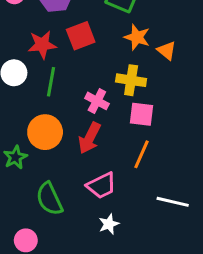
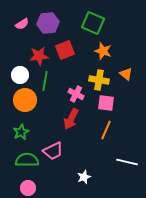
orange triangle: (167, 51) -> (126, 74), moved
orange circle: (45, 132) -> (25, 100), moved
pink trapezoid: (101, 185) -> (53, 151), moved
green semicircle: (50, 199) -> (27, 160), moved, turned 115

